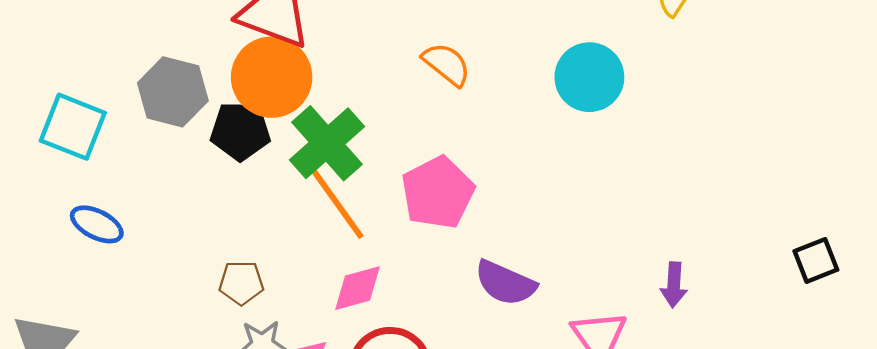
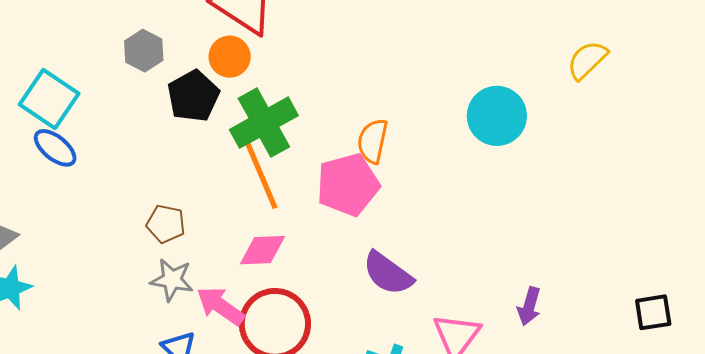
orange semicircle: (447, 64) -> (373, 141), moved, turned -129
orange circle: (272, 77) -> (230, 57), size x0.6
gray hexagon: (173, 92) -> (144, 51), size x0.7
cyan square: (73, 127) -> (49, 99), moved
black pentagon: (240, 131) -> (193, 96), turned 30

